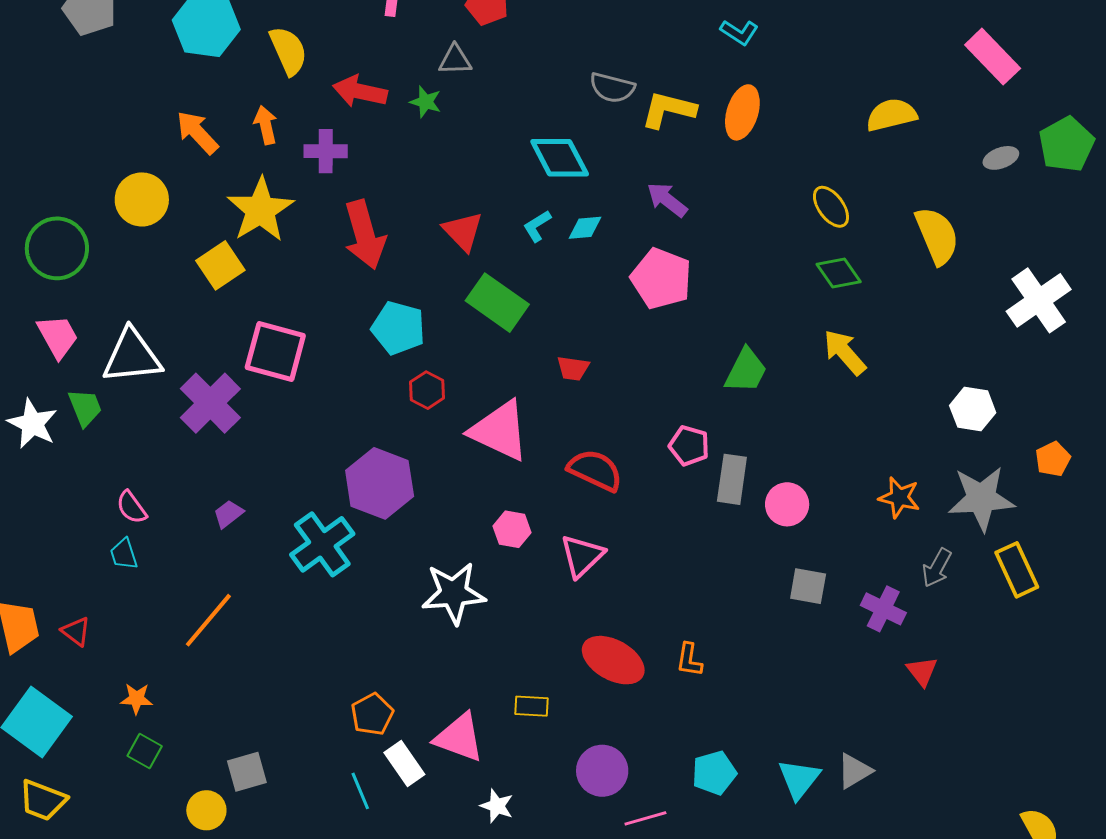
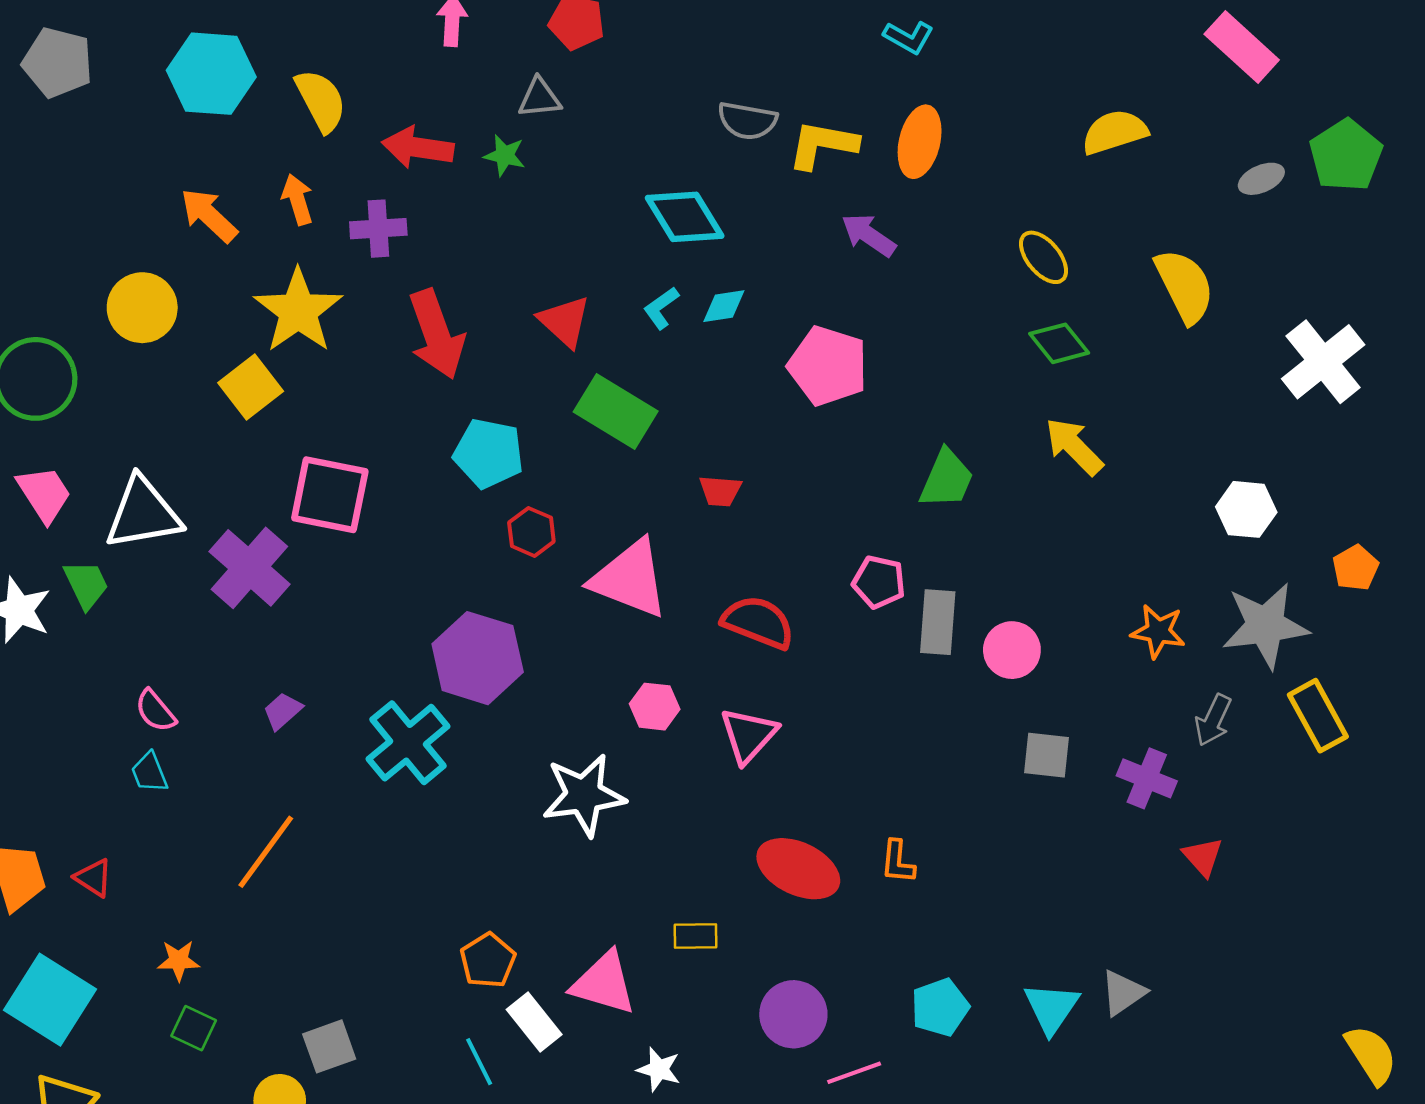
purple arrow: (667, 200) -> (869, 235), moved

